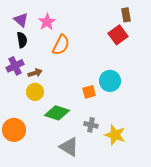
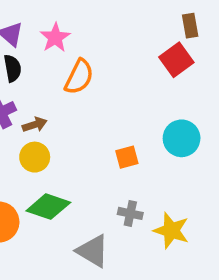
cyan circle: (110, 81) -> (182, 138), moved
green diamond: (57, 113) -> (48, 207), moved

